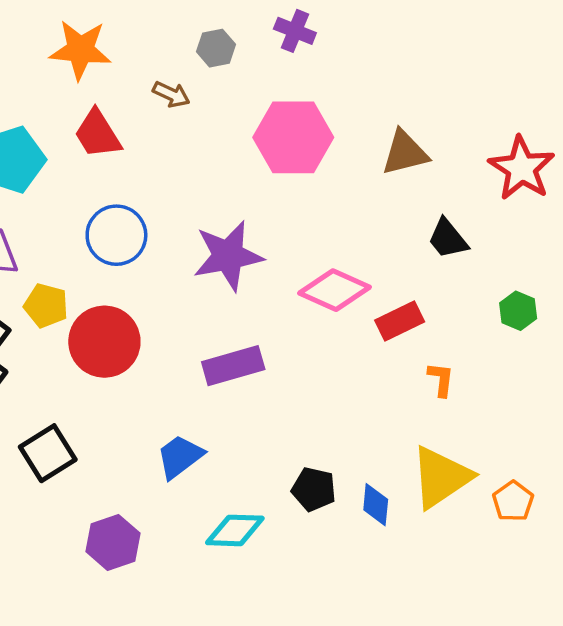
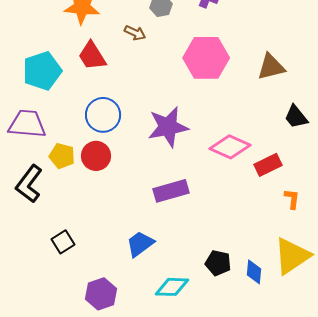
red circle: (104, 342) -> (96, 156), moved, size x0.7
black square: (48, 453) -> (63, 242), size x0.7

